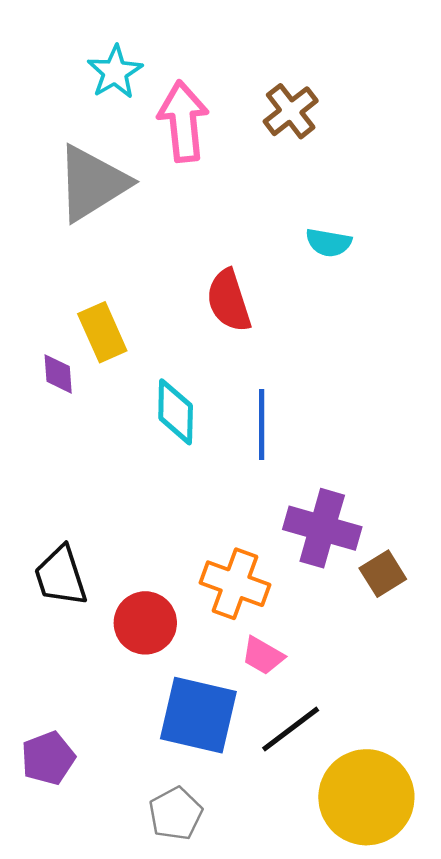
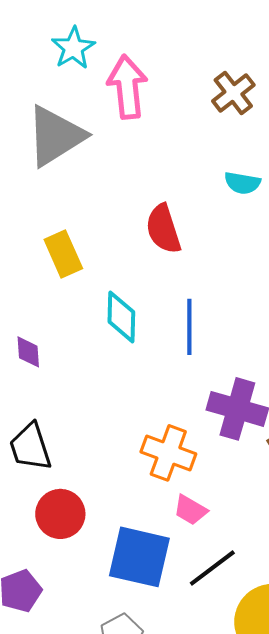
brown cross: (291, 111) -> (233, 93), moved
purple diamond: (58, 374) -> (28, 352), moved
red circle: (145, 623) -> (60, 514), moved

